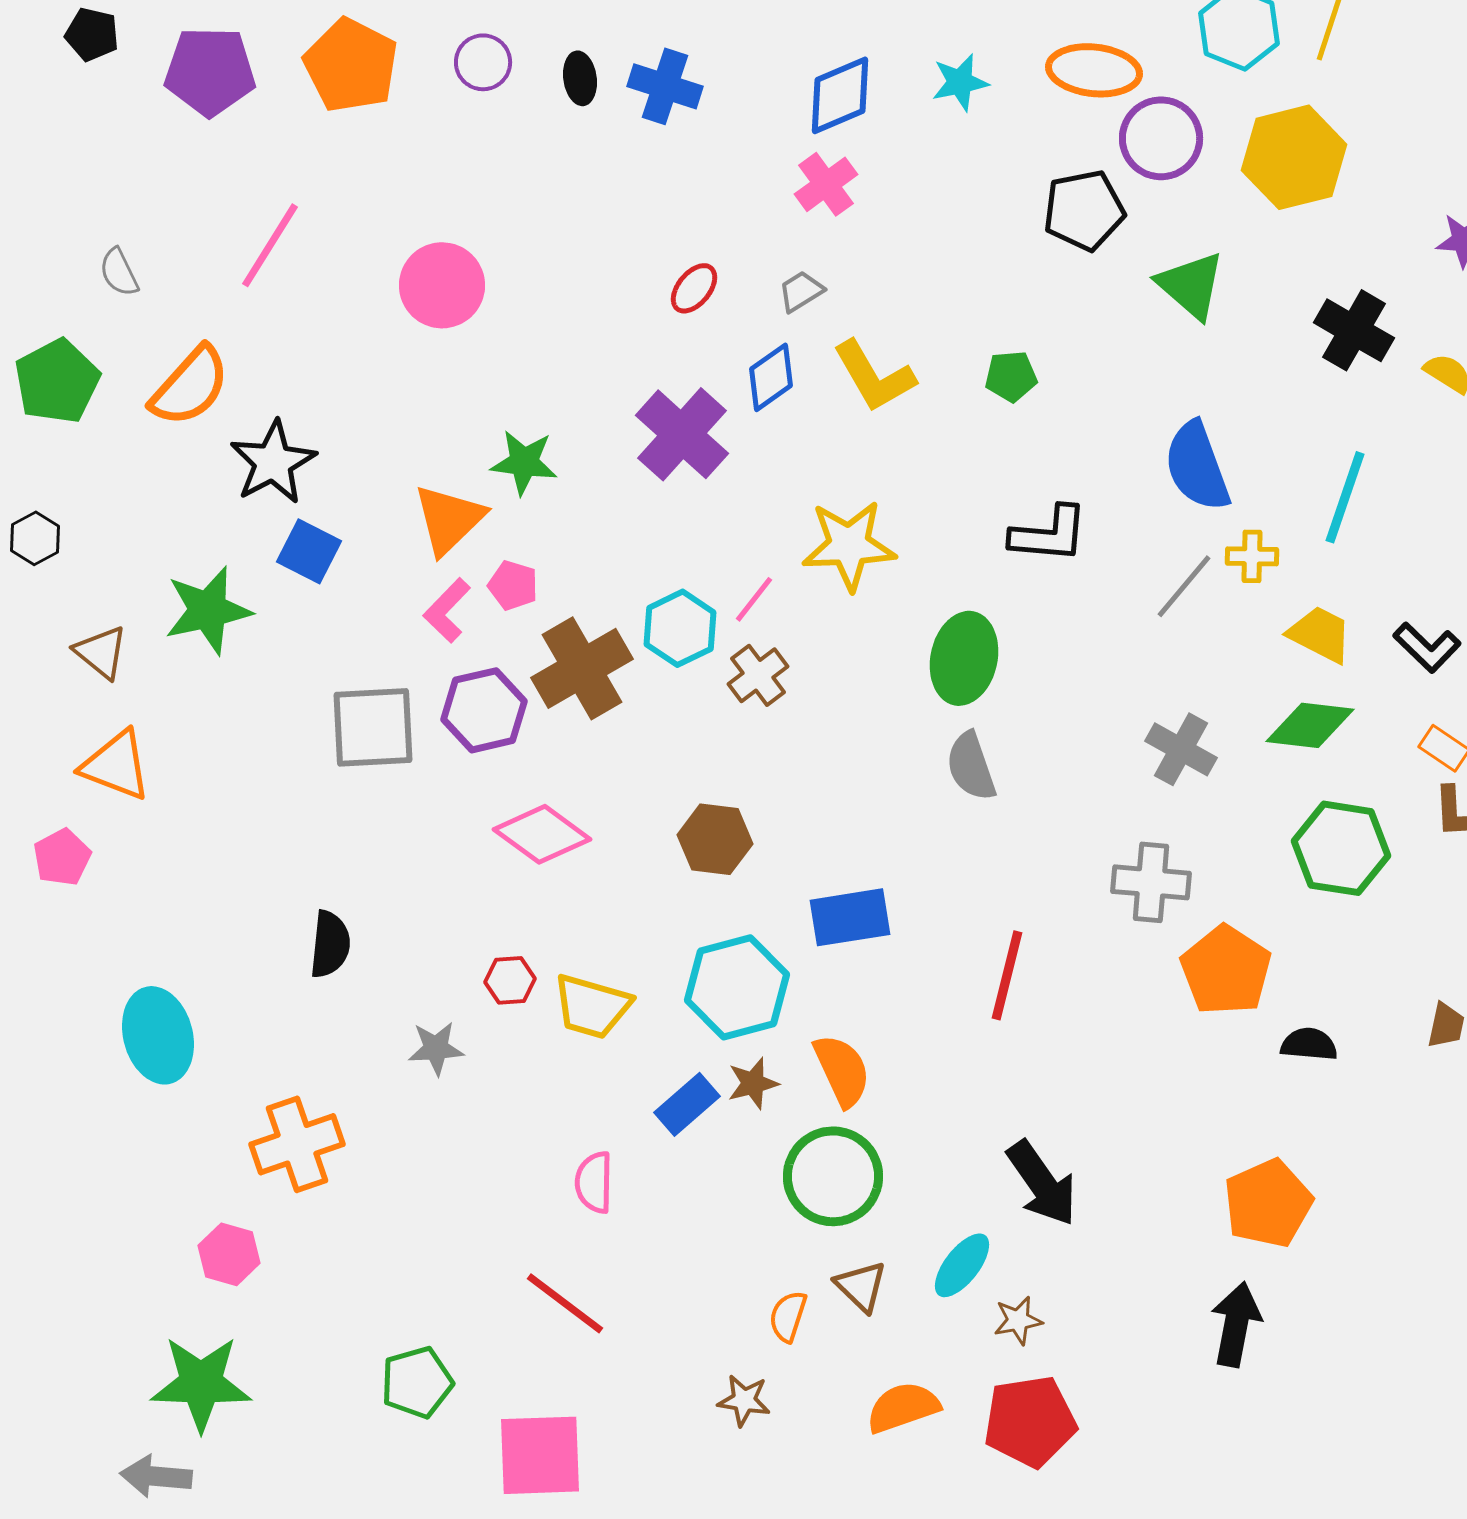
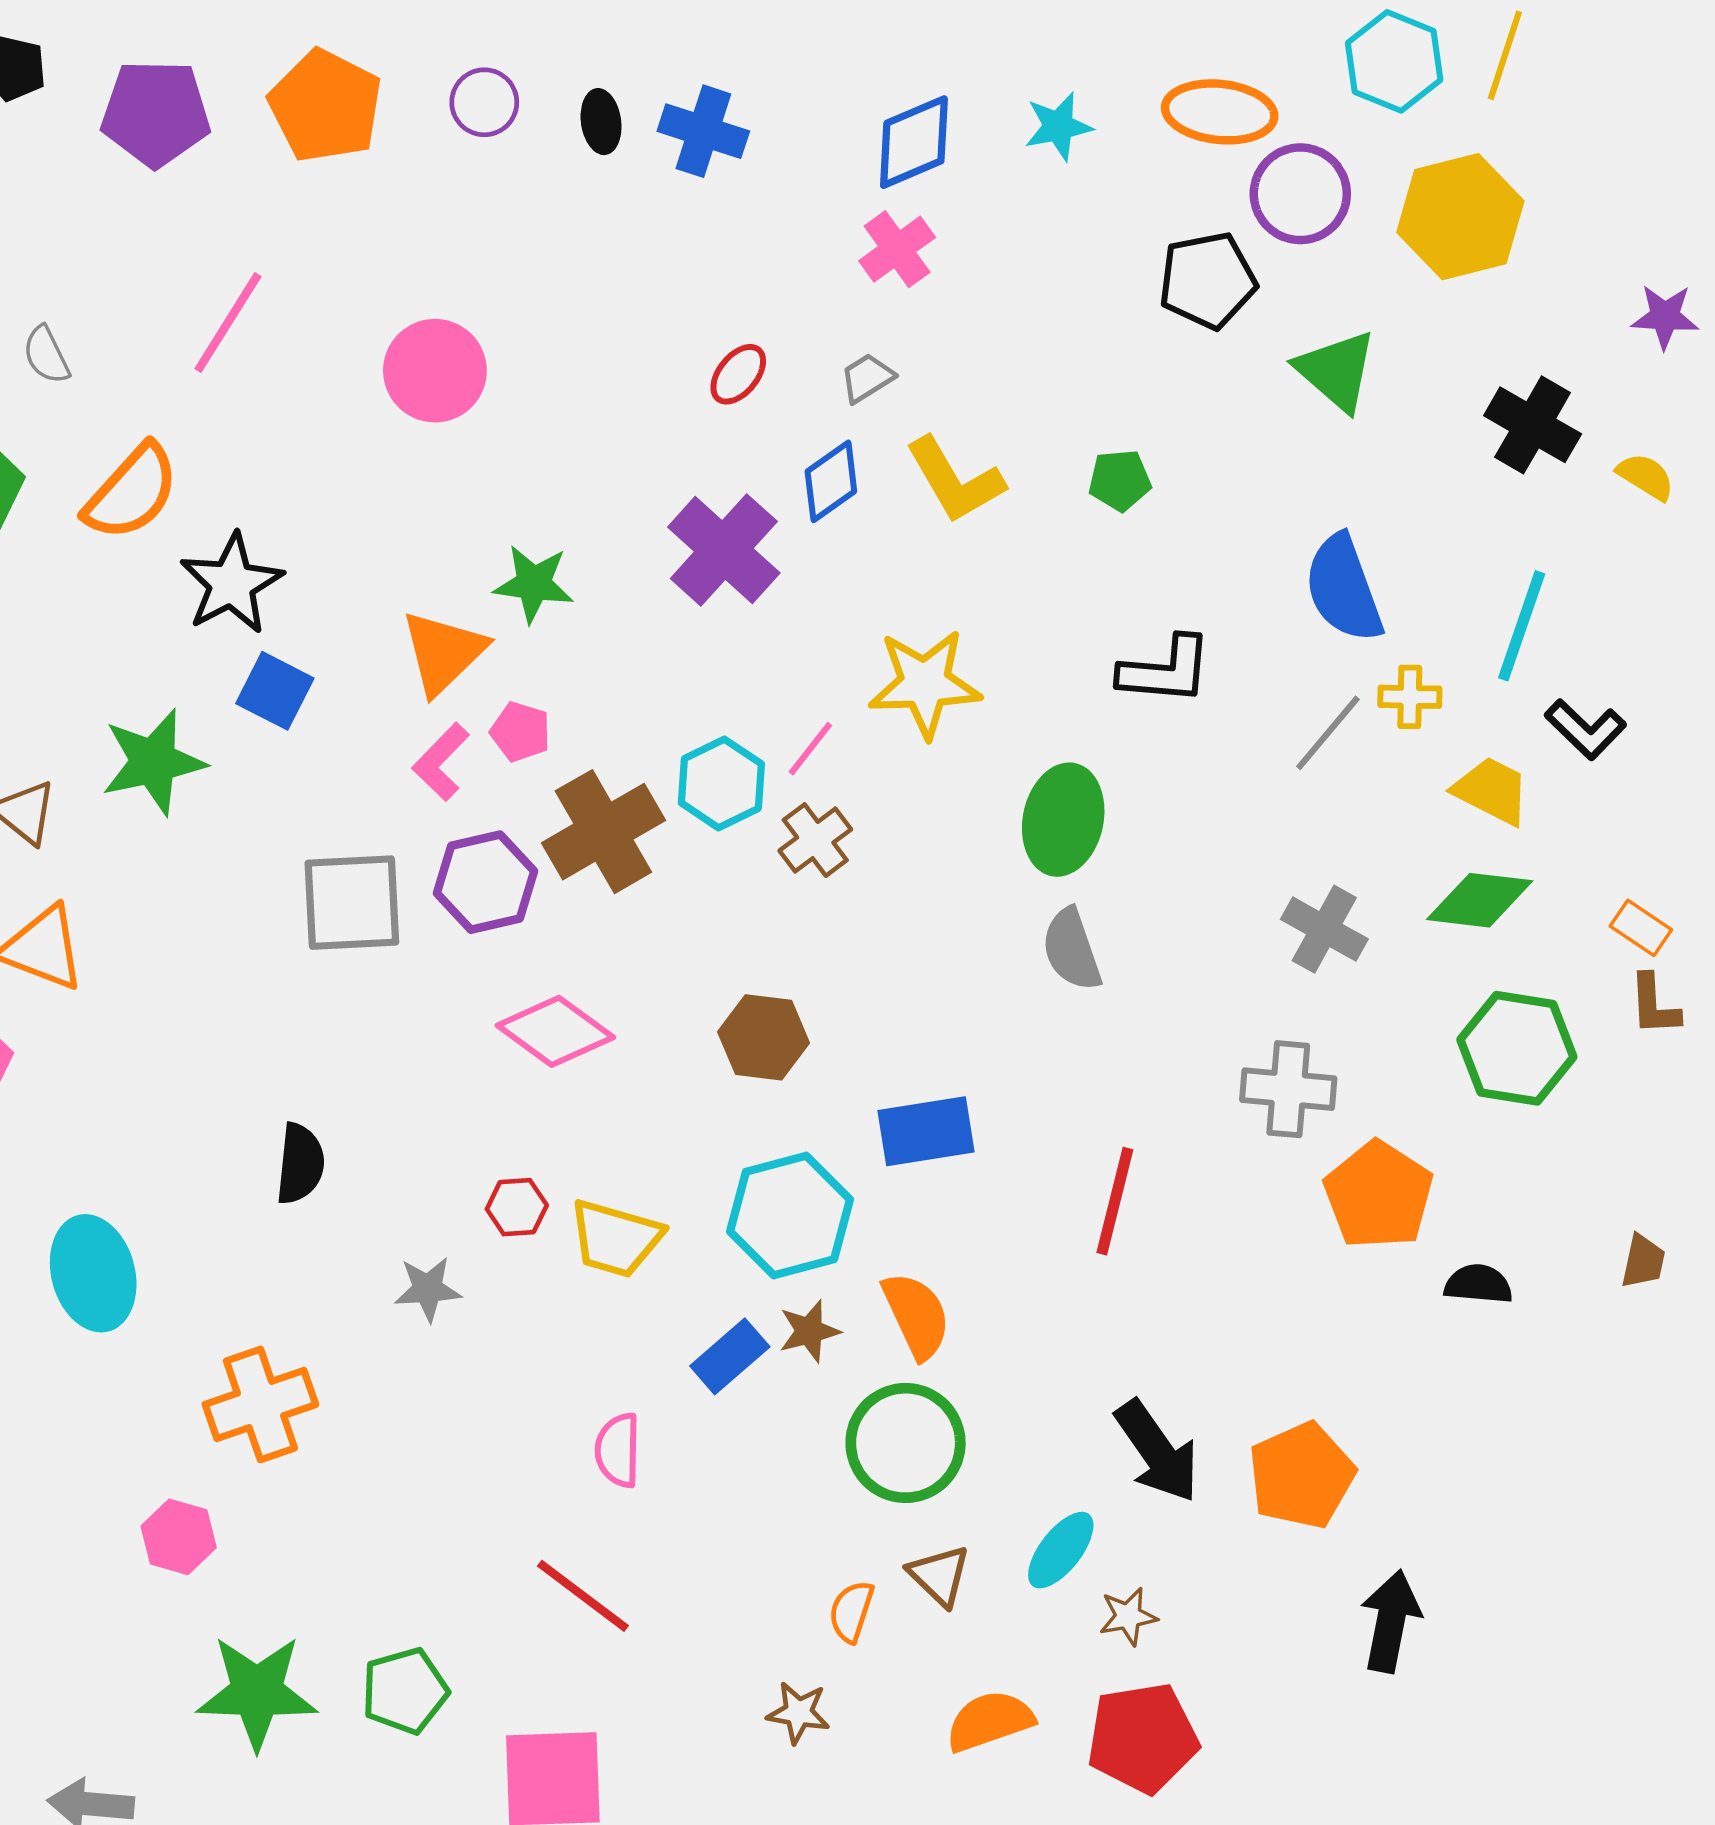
black L-shape: (1427, 647) -> (1585, 729), moved
orange pentagon: (1268, 1203) -> (1301, 1475), moved
green star: (201, 1383) -> (257, 1692), moved

